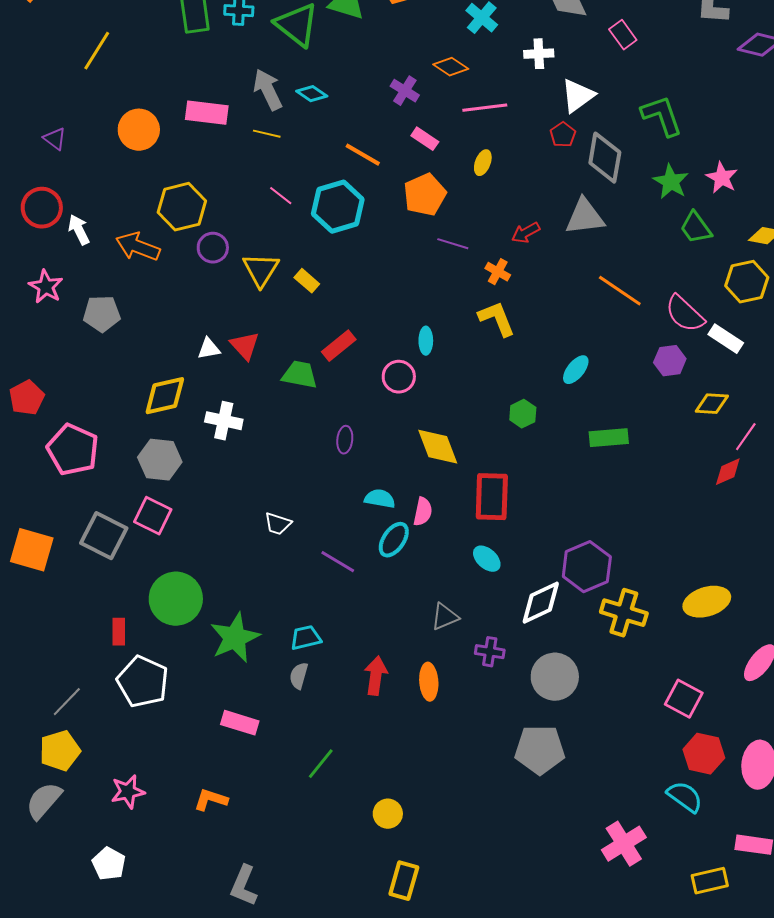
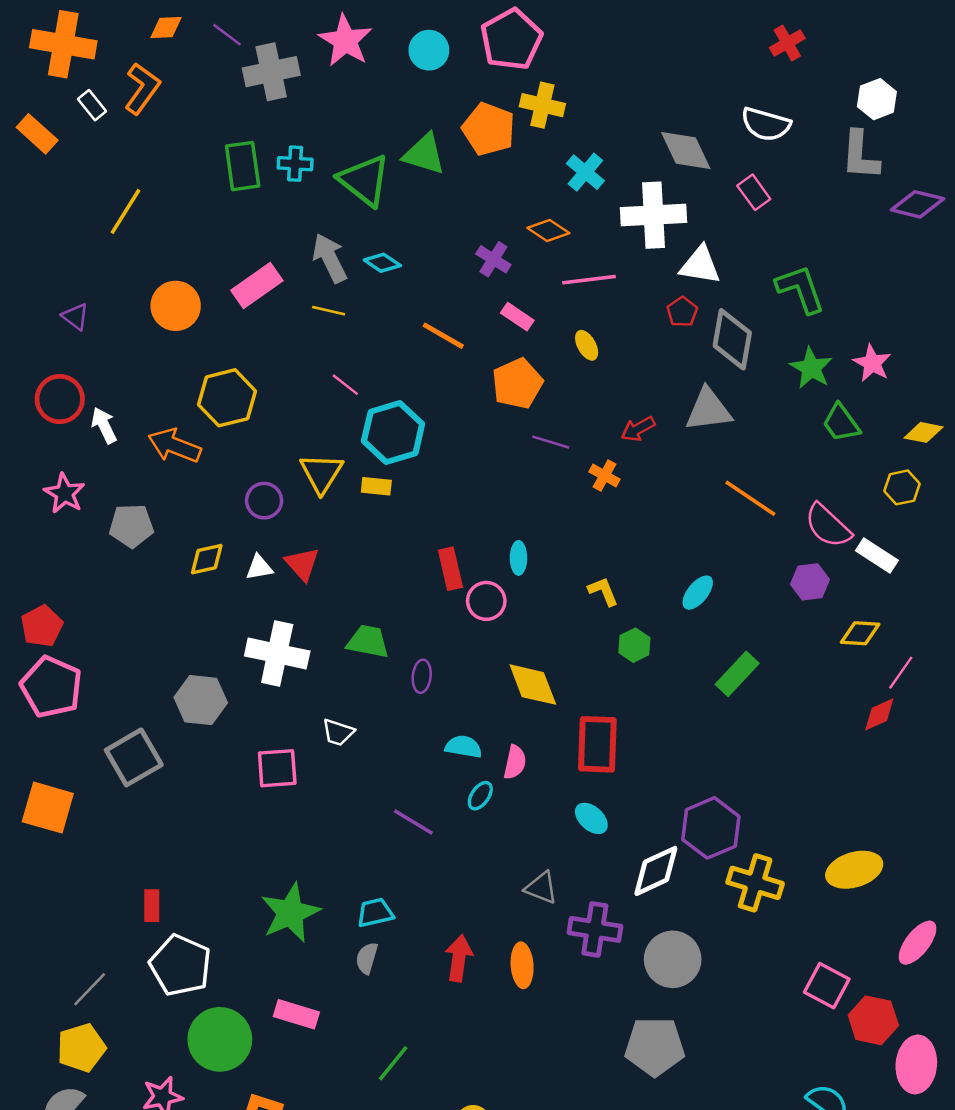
white cross: (539, 54) -> (654, 215), size x1.8
white triangle: (578, 96) -> (700, 265), turned 45
pink rectangle: (207, 113) -> (257, 286), turned -42
yellow ellipse: (483, 163) -> (587, 345), turned -50
cyan hexagon: (338, 207) -> (393, 432), moved
purple circle: (213, 248) -> (264, 501), moved
yellow rectangle: (307, 281) -> (376, 486), turned -35
yellow hexagon: (747, 282) -> (902, 487), size x0.7
yellow L-shape: (497, 319) -> (603, 591), moved, size x0.7
red rectangle: (339, 346) -> (450, 569), moved, turned -64
green trapezoid: (300, 375) -> (368, 642), moved
yellow diamond: (165, 396) -> (207, 559), moved, size x0.7
white cross: (224, 421) -> (277, 654), size x1.4
green rectangle: (609, 438) -> (737, 674), turned -42
pink pentagon: (73, 450) -> (51, 687), moved
pink square: (153, 516) -> (277, 768), moved, turned -30
white trapezoid: (278, 524) -> (338, 732), moved
gray square: (104, 536) -> (134, 757), moved, turned 33
cyan ellipse: (394, 540) -> (480, 796), size x0.7
green circle: (176, 599) -> (220, 1039), moved
gray triangle: (445, 617) -> (541, 888), turned 44
purple cross: (490, 652) -> (595, 929), size x1.5
red hexagon: (704, 754) -> (873, 1020), moved

